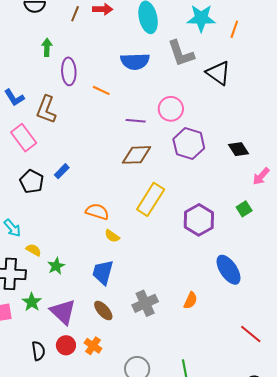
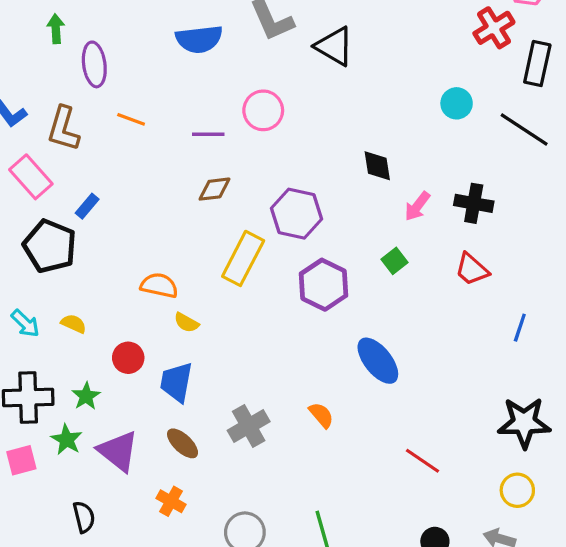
orange line: (101, 90) -> (131, 119), moved
purple hexagon: (189, 144) -> (296, 214), moved
black diamond: (238, 149) -> (377, 166), turned 30
brown diamond: (137, 155) -> (214, 189), size x0.7
blue rectangle: (62, 171) -> (87, 206), moved
black pentagon: (32, 182) -> (50, 246), size x1.4
yellow semicircle: (33, 250) -> (74, 324), moved
green star: (56, 266) -> (86, 396), moved
orange semicircle: (191, 300) -> (321, 415), turned -60
red circle: (66, 345) -> (128, 358), moved

